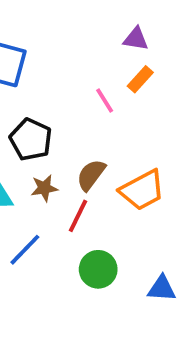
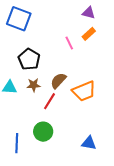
blue line: (25, 250) -> (17, 143), moved, turned -48
green circle: (98, 269) -> (43, 132), moved

